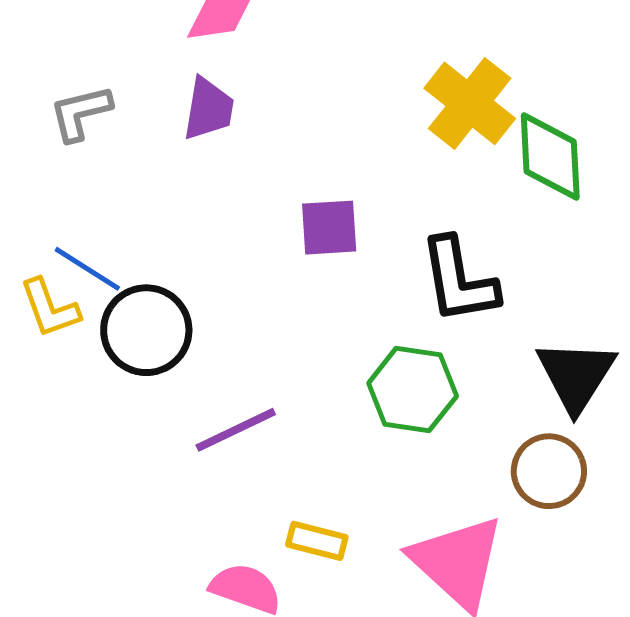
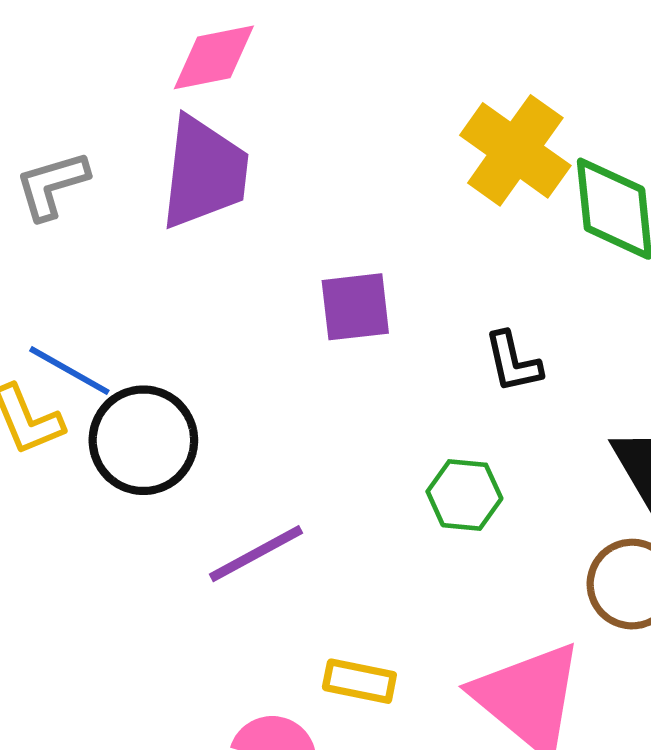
purple trapezoid: (209, 109) -> (204, 173), size x1.5
black L-shape: (459, 280) -> (513, 362), size x0.6
green hexagon: (413, 390) -> (464, 495), size x0.7

